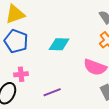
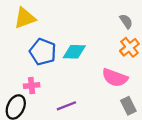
blue pentagon: (16, 41) -> (43, 52), moved

